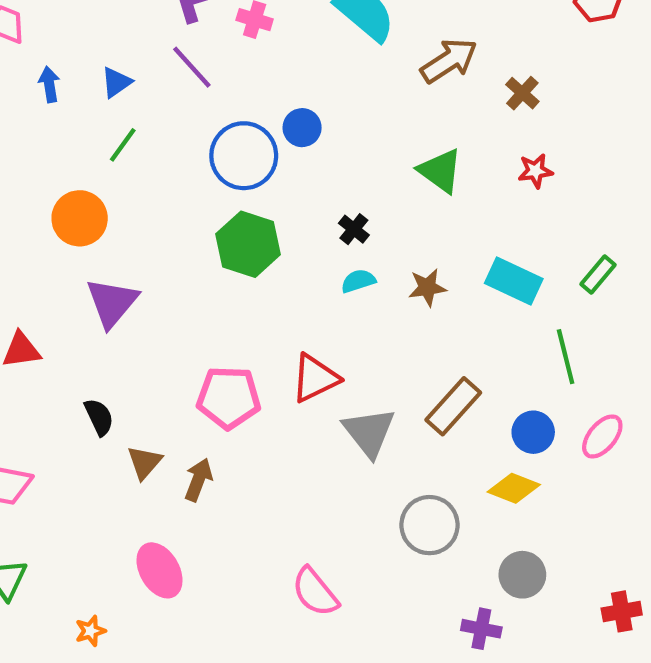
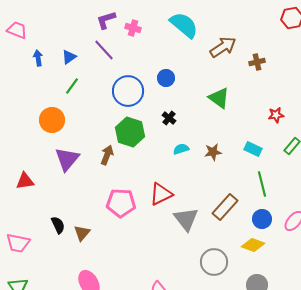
brown cross: (522, 93) -> (257, 62), turned 35
blue circle: (302, 128) -> (166, 78), moved
red star: (535, 171) -> (276, 115), moved
black cross: (354, 229) -> (169, 118), moved
cyan rectangle: (514, 281) -> (253, 149), size x0.7
green line: (566, 357) -> (262, 184), moved
black semicircle: (99, 417) -> (58, 225), moved
brown arrow: (198, 480) -> (107, 155), moved

